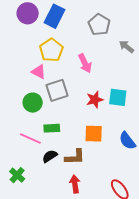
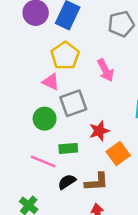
gray pentagon: (99, 25) -> (121, 24), turned 30
red star: (95, 100) -> (99, 131), moved
orange square: (94, 134) -> (118, 154), turned -36

